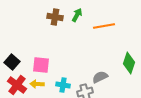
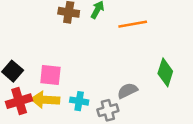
yellow arrow: (37, 84) -> (45, 100), size x1.5
red cross: (17, 85) -> (19, 101), turned 36

